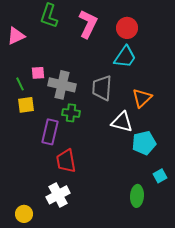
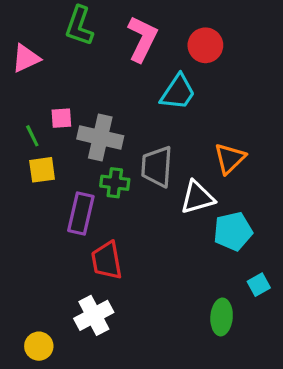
cyan trapezoid: (125, 57) -> (178, 92), moved
gray trapezoid: (102, 88) -> (157, 167), moved
white triangle: (122, 122) -> (197, 197), turned -30

